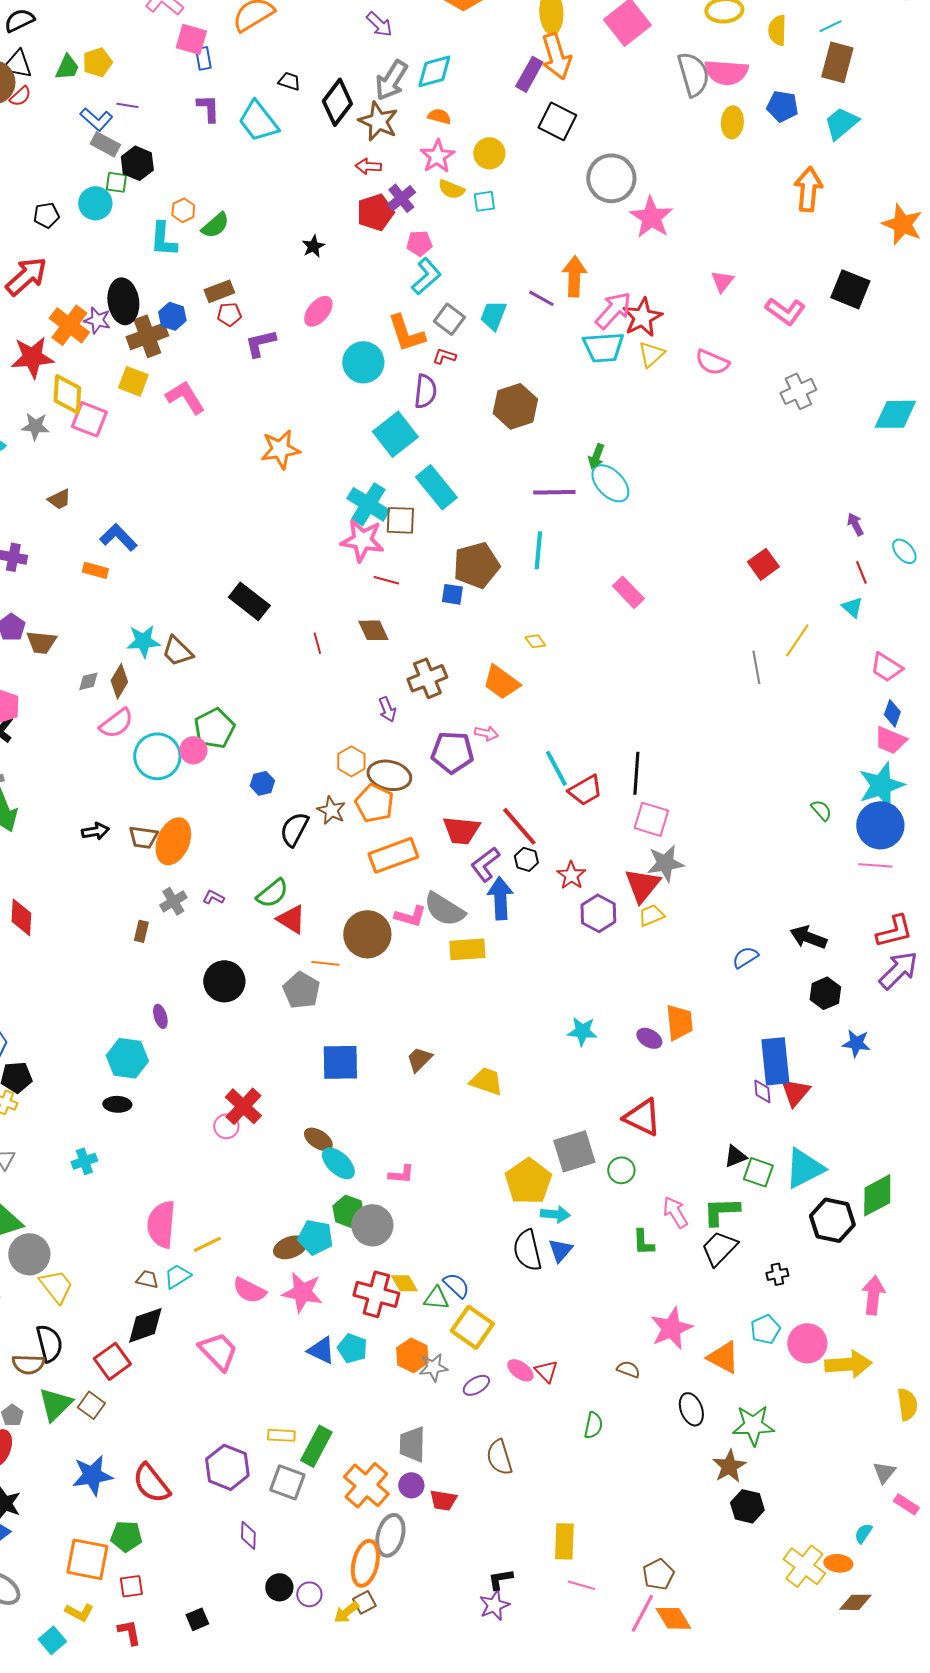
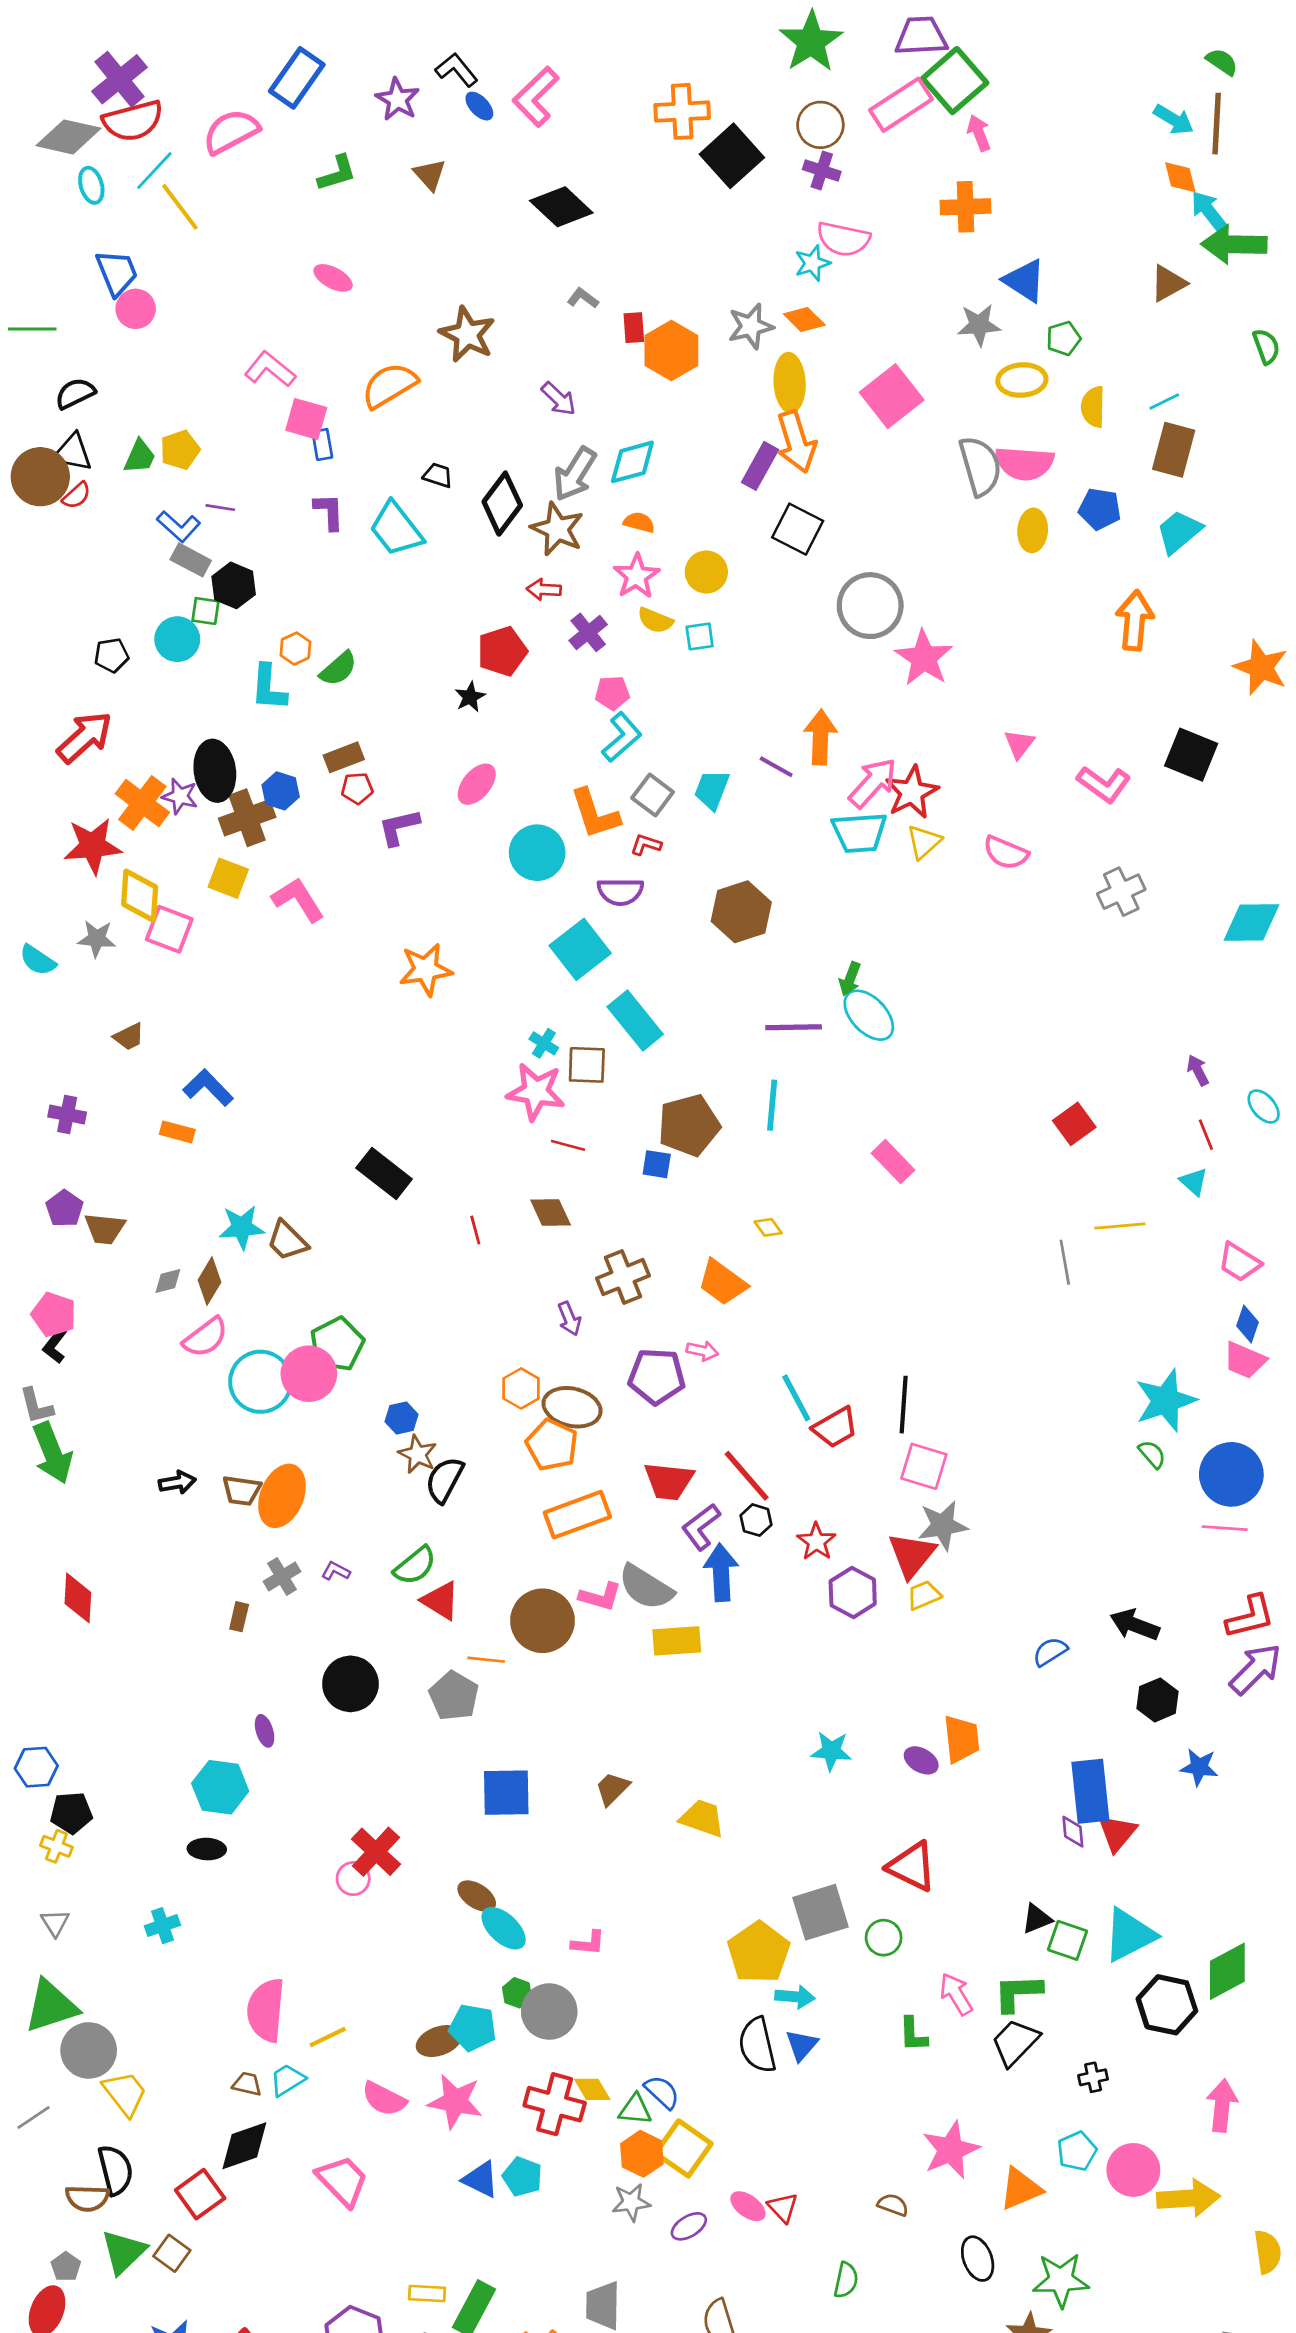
red pentagon: (375, 212) -> (502, 651), moved
purple semicircle: (425, 391) -> (620, 892), turned 84
cyan cross: (368, 504) -> (544, 1043), size x0.5
yellow line: (797, 640) -> (1120, 1226), turned 51
pink circle: (193, 750) -> (309, 1374), size x1.5
cyan star: (881, 785) -> (1166, 1401), moved
brown star: (331, 810) -> (418, 1454), moved
green hexagon: (348, 1211) -> (517, 1993), size x0.7
orange hexagon: (412, 1355) -> (642, 2154), moved
orange triangle: (723, 1357) -> (1021, 2189), turned -51

